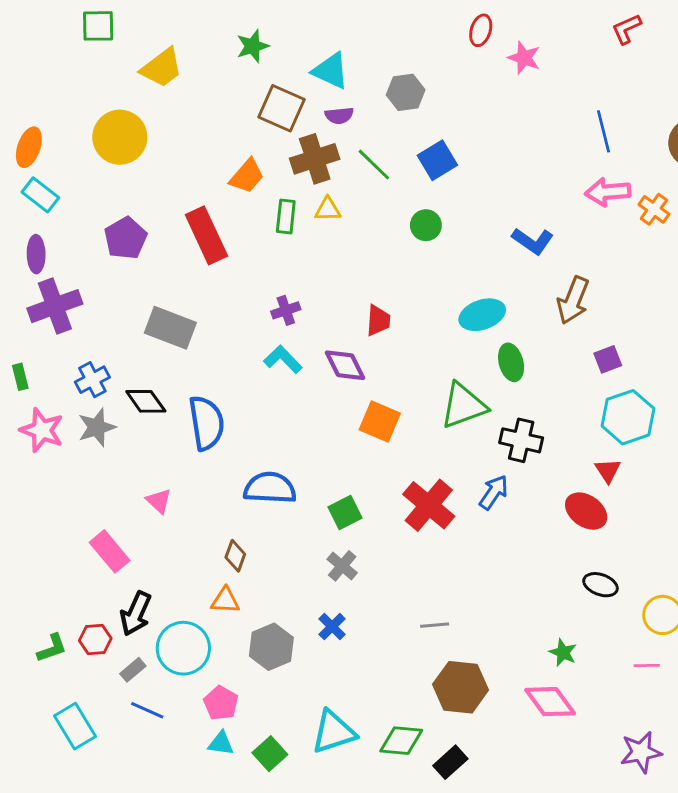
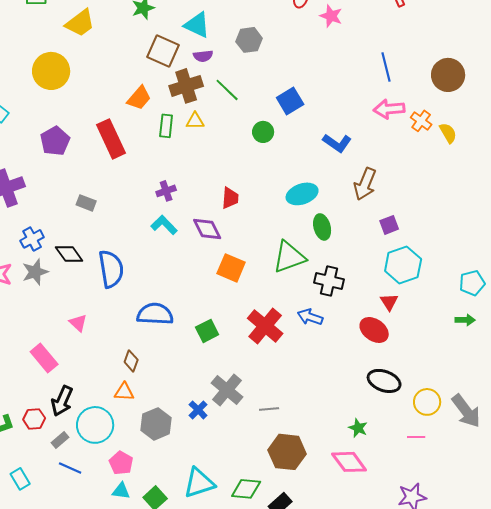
blue square: (437, 160) -> (290, 101), moved
gray rectangle: (170, 328) -> (86, 203), size x0.6
blue arrow: (494, 492) -> (310, 317), turned -105
gray cross: (342, 566) -> (227, 390), moved, size x1.5
black ellipse: (601, 585) -> (384, 381), size x1.4
cyan rectangle: (75, 726) -> (20, 479), size x0.7

